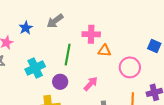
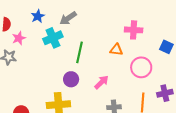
blue star: (26, 28) -> (38, 16), moved
pink cross: (91, 34) -> (134, 30), moved
cyan cross: (35, 68) -> (53, 38), moved

